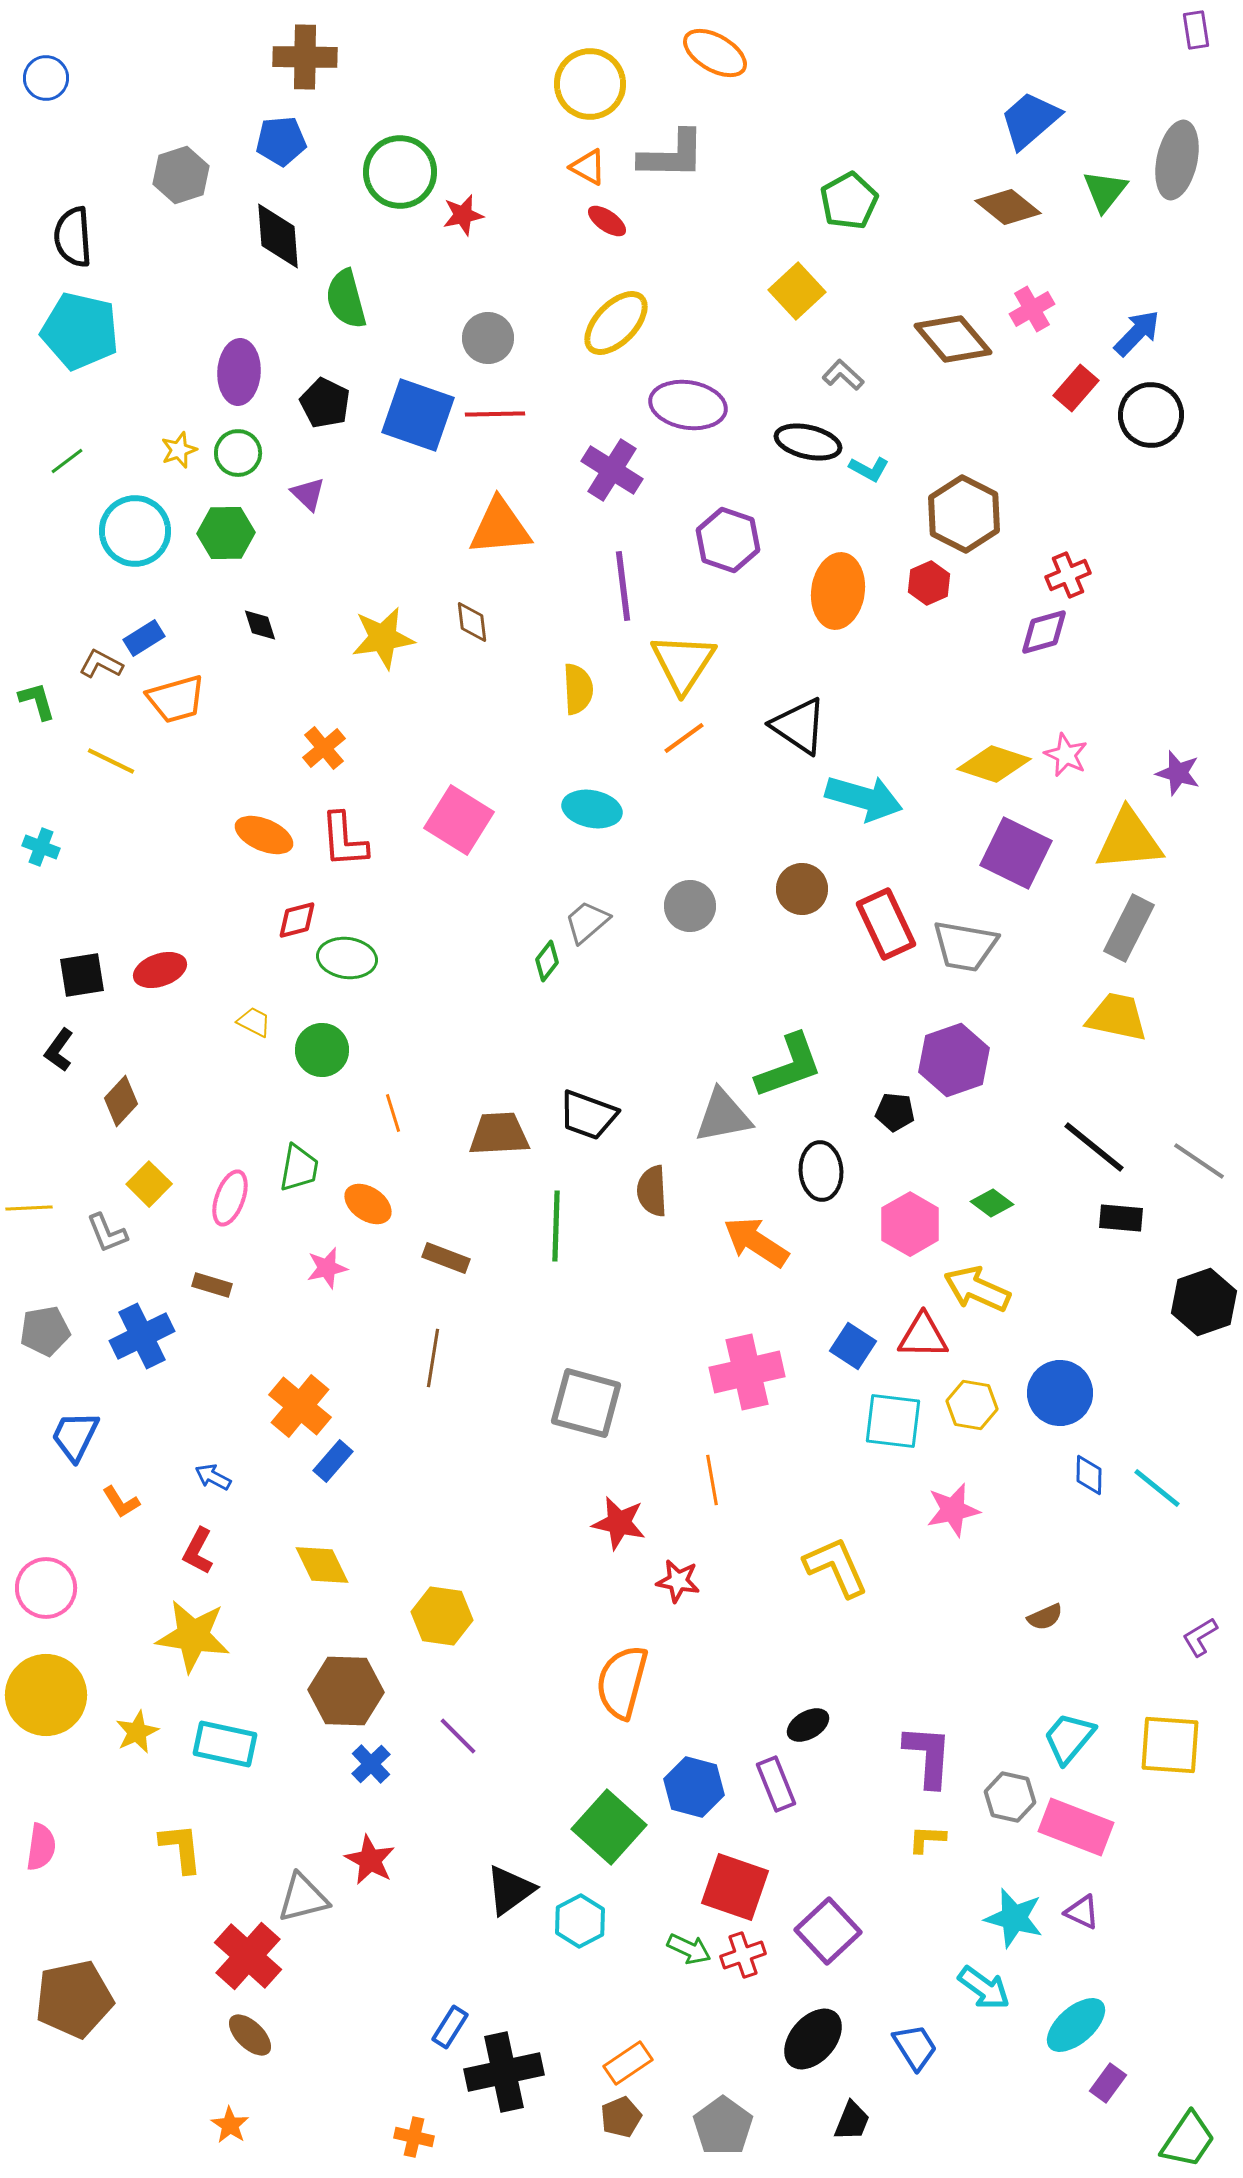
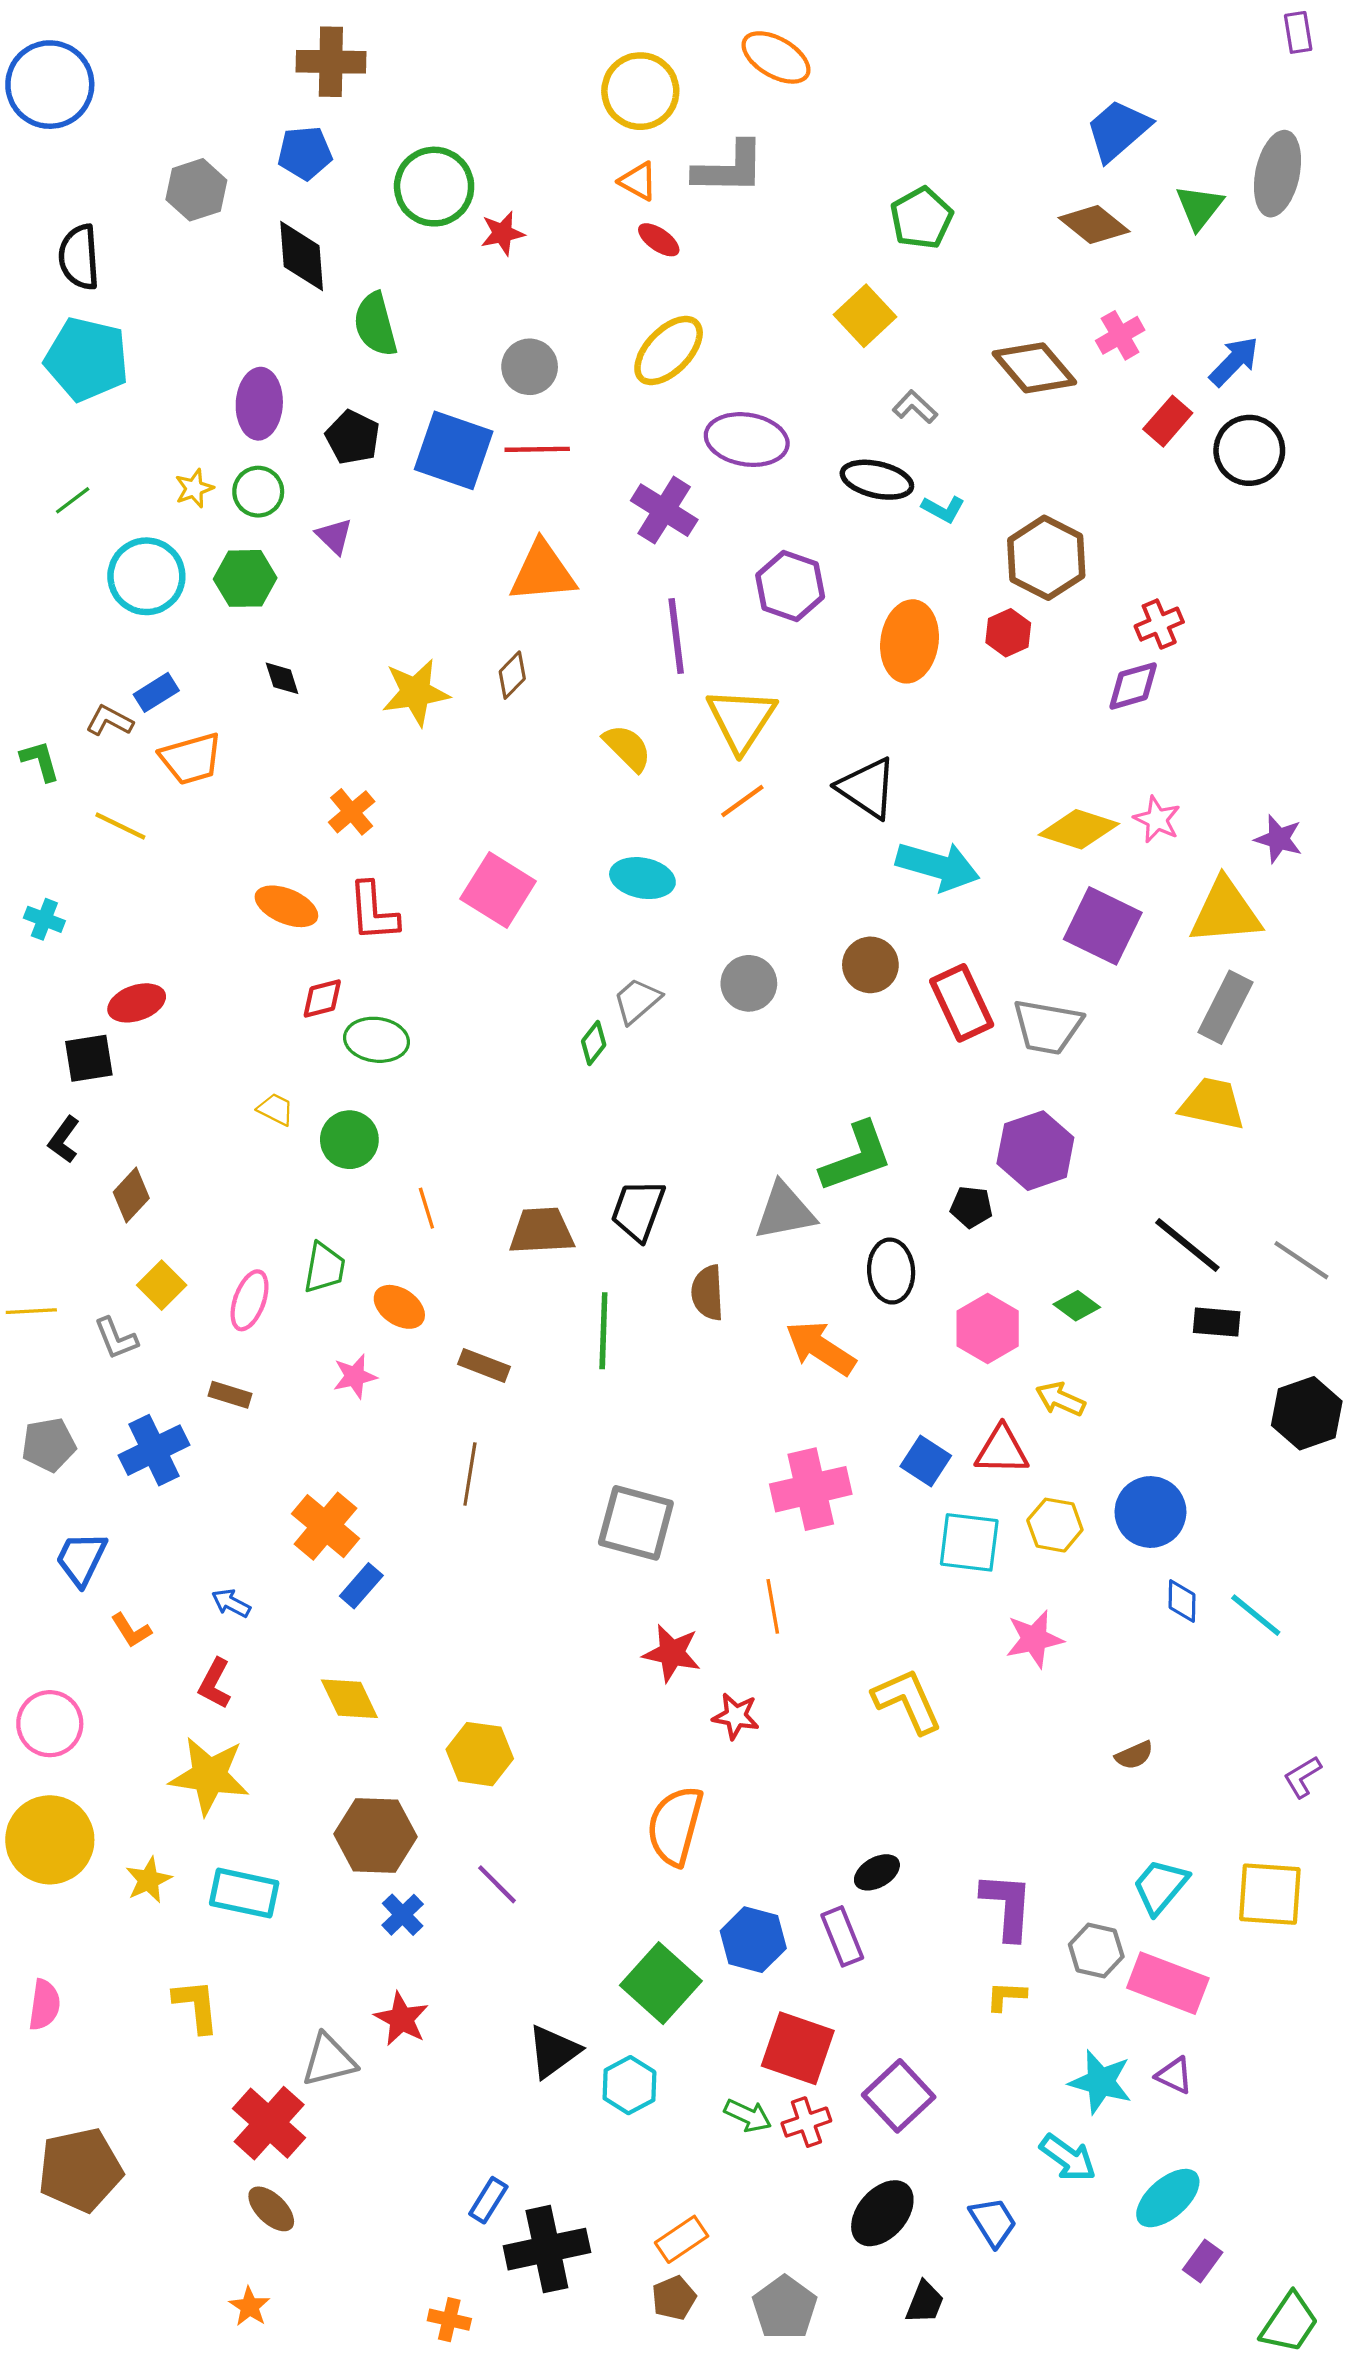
blue circle: (46, 78) -> (50, 85), size x1.8
brown diamond: (472, 622) -> (512, 675), turned 51
yellow semicircle: (578, 689) -> (627, 748), turned -42
red ellipse: (160, 970) -> (137, 1003), moved
black trapezoid: (588, 1115) -> (638, 1210), turned 90
yellow arrow: (977, 1289) -> (1060, 1399), size x0.7

